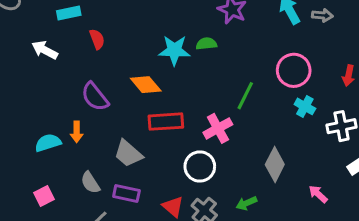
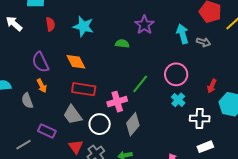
cyan star: (174, 50) -> (83, 26), moved
orange arrow: (77, 132) -> (42, 86), moved, turned -40
gray trapezoid: (128, 154) -> (73, 115), moved
gray diamond: (275, 164) -> (133, 124), moved
gray semicircle: (90, 183) -> (27, 101), moved

